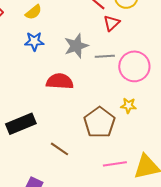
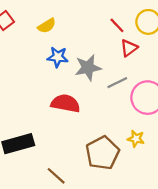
blue star: (34, 41) -> (58, 57), moved
gray line: (105, 56) -> (117, 83), turned -30

